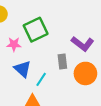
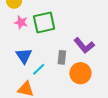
pink star: (14, 44) -> (21, 22), moved

